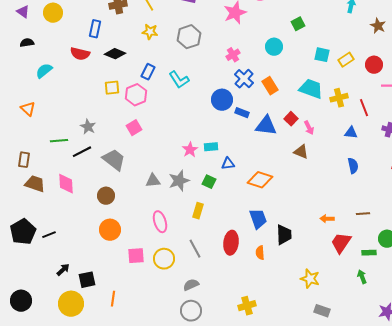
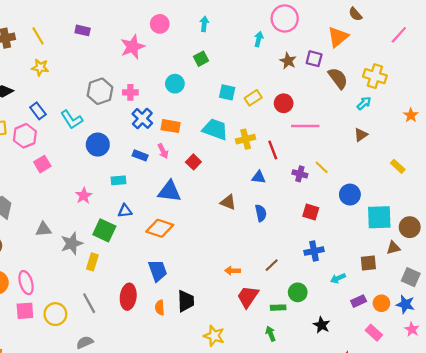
gray hexagon: (189, 37) -> (100, 91), moved
pink cross: (233, 55) -> (130, 92), turned 32
blue rectangle: (148, 72) -> (38, 111), turned -63
orange rectangle: (270, 86) -> (171, 126), turned -48
blue circle: (222, 100) -> (98, 145), moved
blue triangle: (266, 126) -> (169, 191), moved
pink square: (134, 128) -> (42, 164), moved
pink arrow: (309, 128) -> (163, 151), moved
cyan rectangle: (211, 147) -> (118, 180), moved
brown triangle: (301, 152) -> (228, 202), moved
gray star: (179, 181) -> (72, 243), moved
green square: (209, 182) -> (104, 230), size x1.5
brown line: (363, 214) -> (272, 265), turned -40
pink ellipse: (160, 222) -> (26, 283), moved
black trapezoid: (284, 235) -> (186, 301), moved

